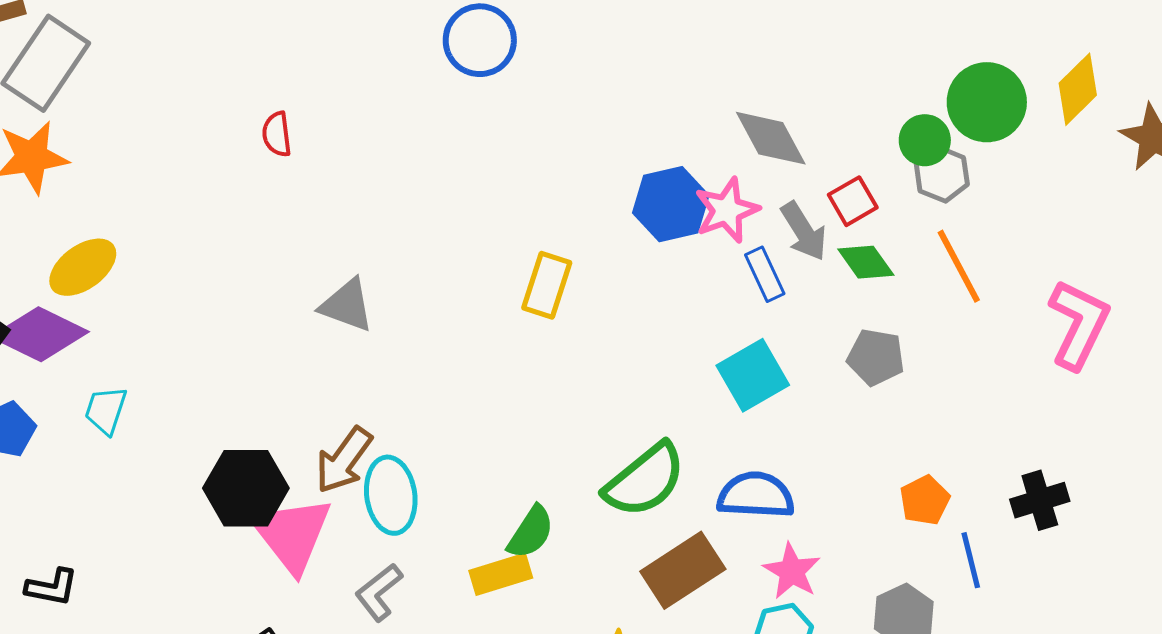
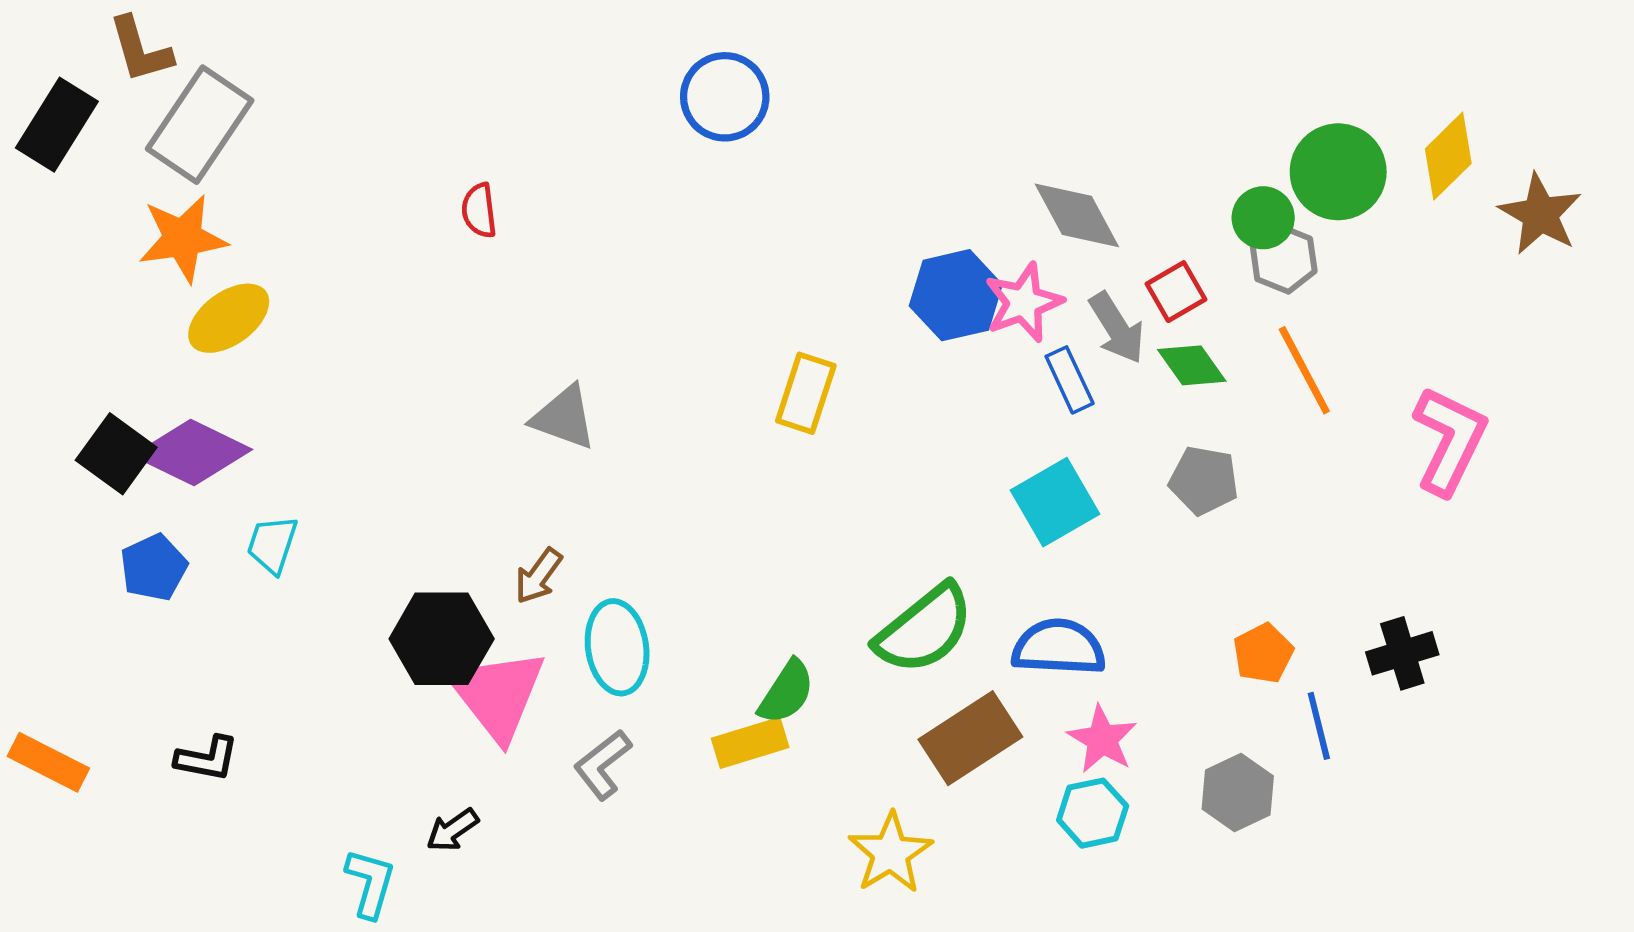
yellow ellipse: (83, 267) -> (229, 318), moved
brown arrow: (344, 460) -> (538, 576), moved, size x0.7

